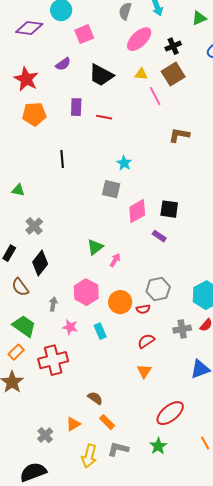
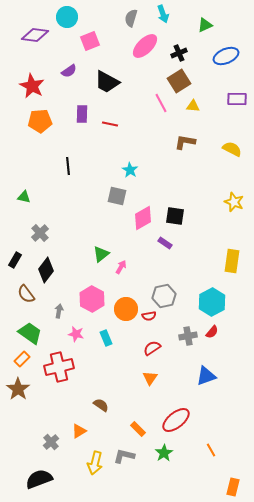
yellow triangle: (141, 74) -> (193, 106), moved
orange rectangle: (107, 422) -> (138, 429), moved

